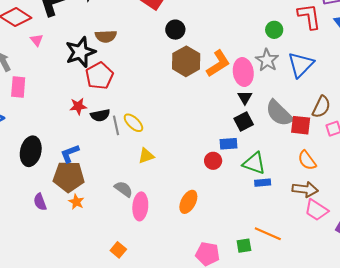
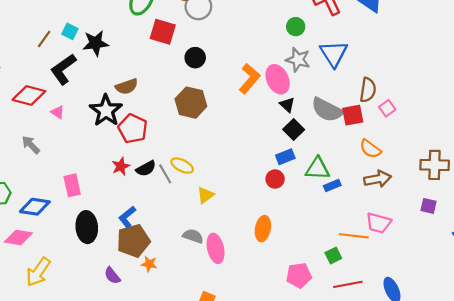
brown hexagon: (186, 61) -> (191, 103), moved
pink rectangle: (18, 87) -> (72, 185), moved
pink trapezoid: (316, 210) -> (379, 223), moved

